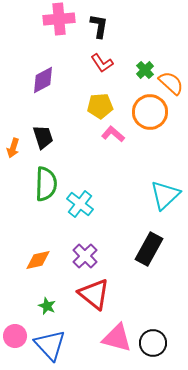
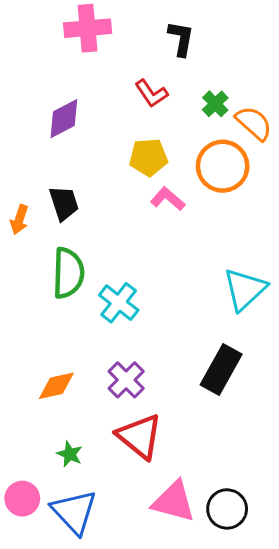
black L-shape: (99, 26) -> (181, 39), moved

